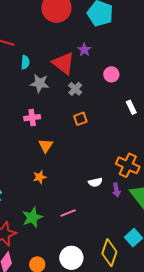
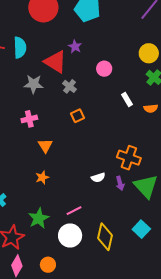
cyan semicircle: (25, 62) -> (20, 48), moved, size x1.5
yellow diamond: (109, 253) -> (105, 237), moved
white circle: (71, 258) -> (70, 236), moved

